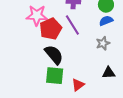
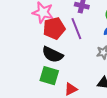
black semicircle: (54, 55) -> (53, 55), turned 145

